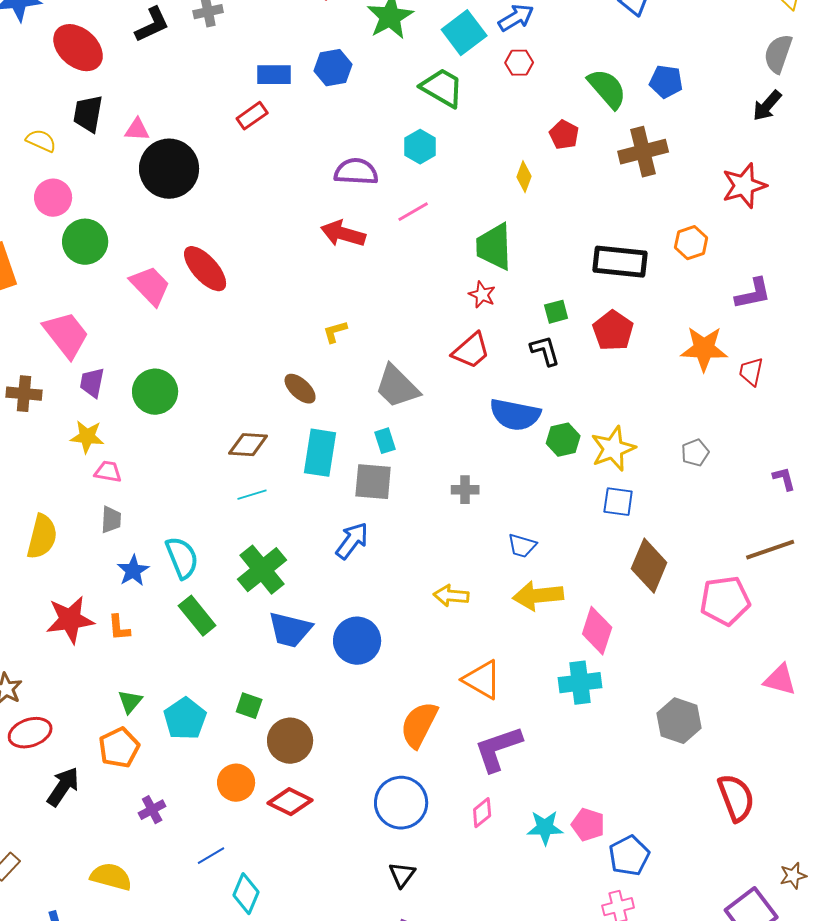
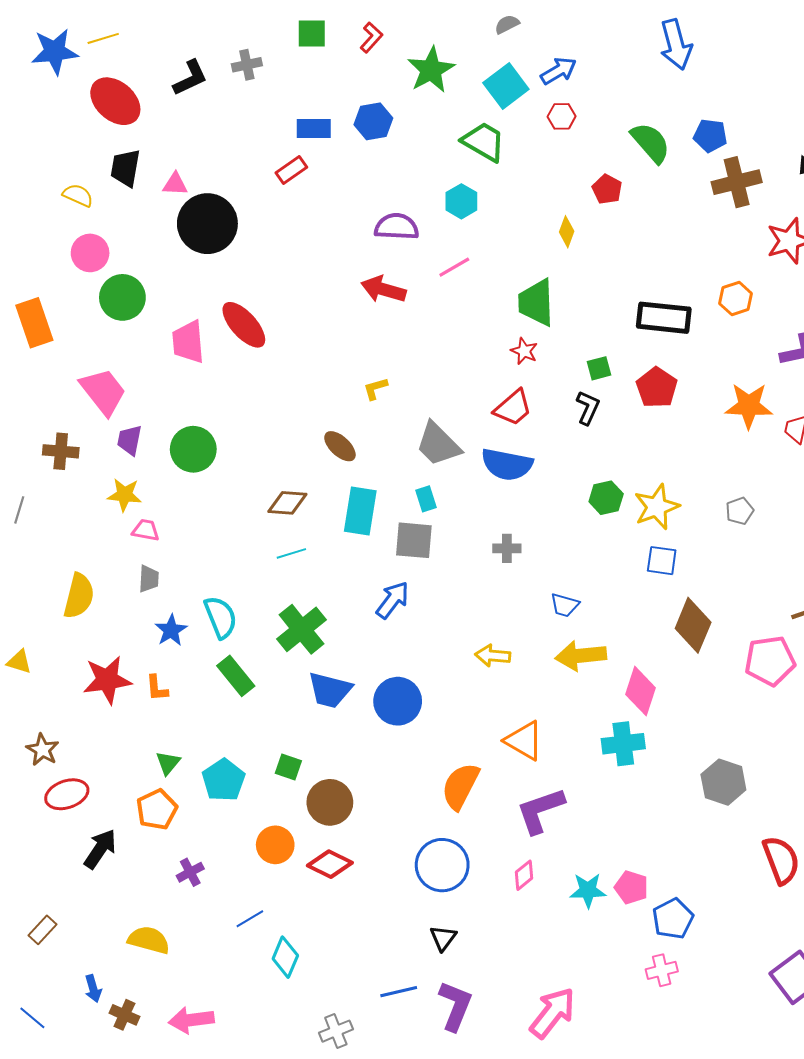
brown cross: (643, 152) -> (737, 182), moved
pink trapezoid: (150, 286) -> (188, 342), turned -141
black L-shape: (545, 351) -> (588, 408), turned 40
blue semicircle: (515, 415) -> (507, 464), moved

